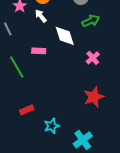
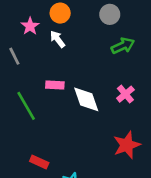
white diamond: (65, 36) -> (86, 99), moved
red rectangle: (27, 110) -> (39, 162), turned 48

